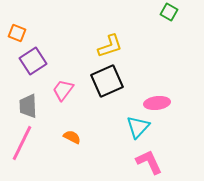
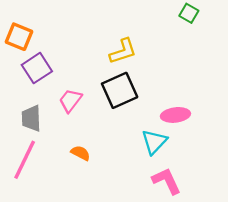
orange square: (17, 33) -> (19, 37), size x1.4

